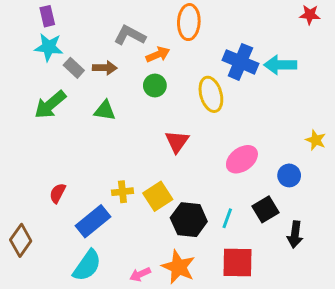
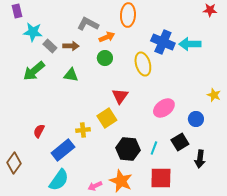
purple rectangle: (47, 16) -> (17, 11), moved
yellow square: (158, 196) -> (107, 118), moved

